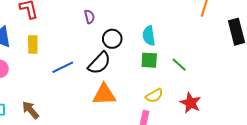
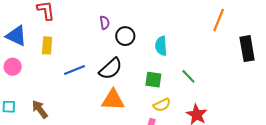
black circle: (112, 39) -> (125, 36), moved
green square: (149, 60) -> (153, 80), moved

